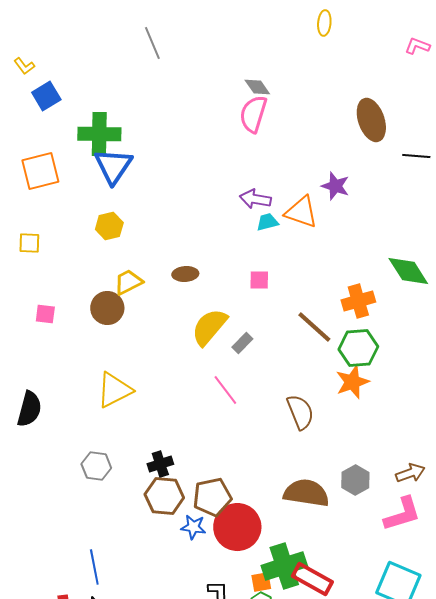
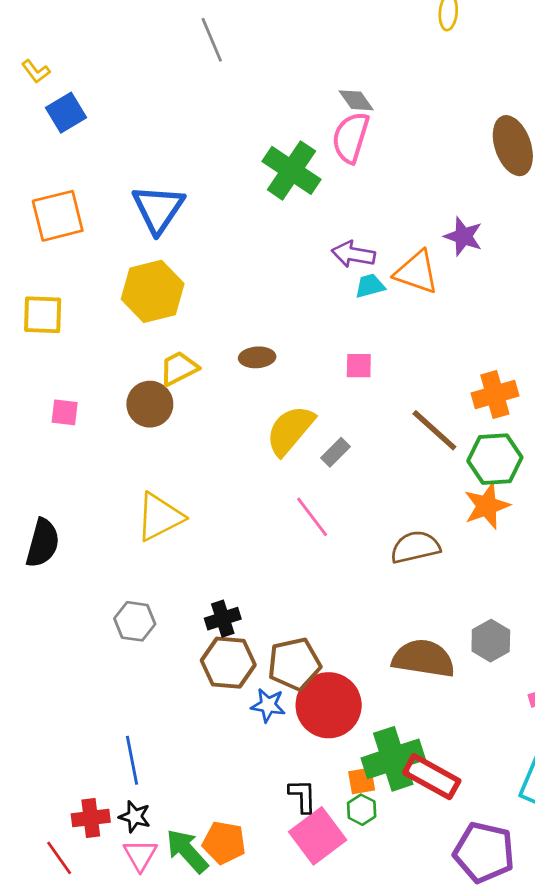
green cross: (99, 134) -> (291, 170), moved, turned 33
yellow hexagon: (109, 226) -> (153, 291), size x1.6
yellow square: (29, 243) -> (43, 315), size x1.4
brown semicircle: (300, 412) -> (415, 547), turned -81

